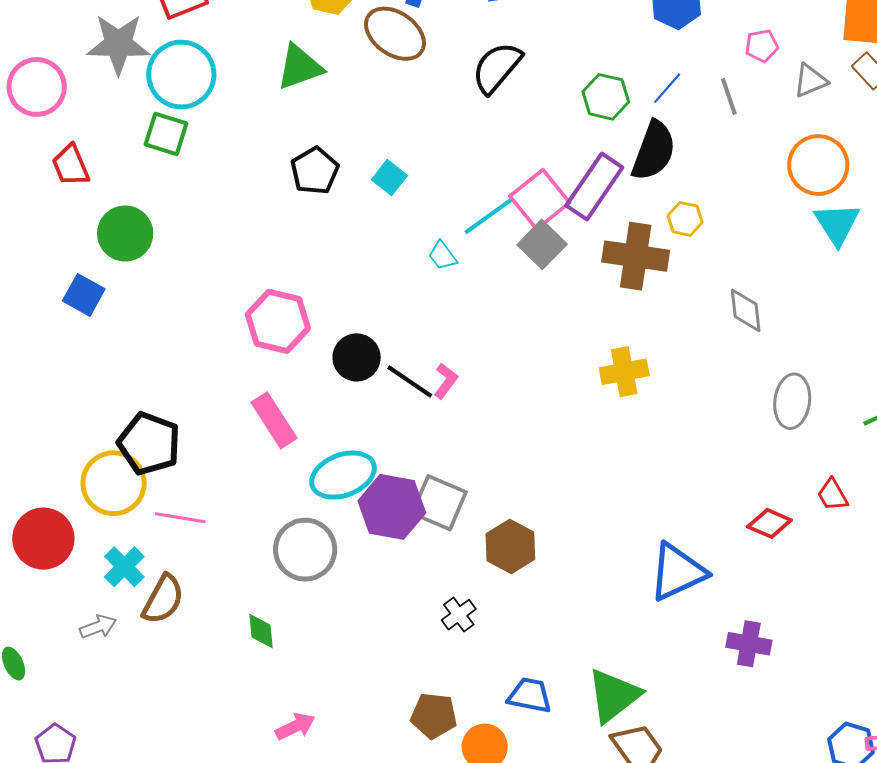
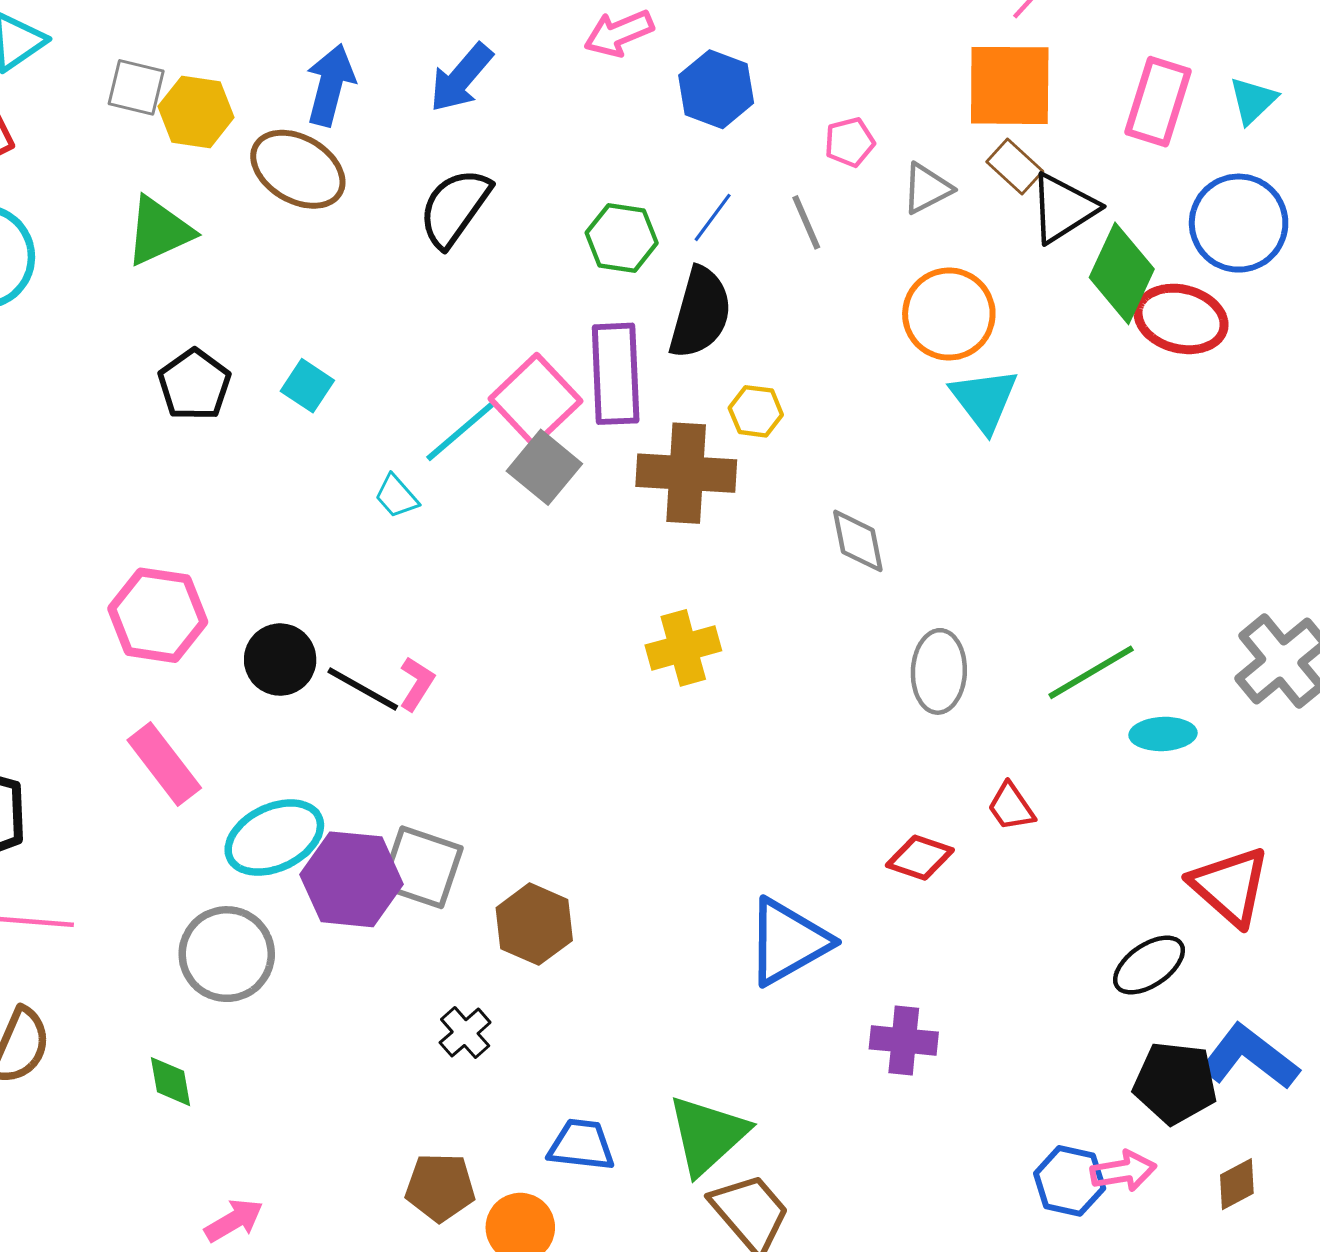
purple rectangle: (594, 186) -> (616, 374), turned -32

